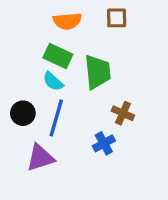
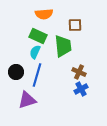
brown square: (117, 18) -> (75, 25), moved
cyan semicircle: (53, 81) -> (35, 52), turned 72
blue cross: (104, 143) -> (81, 89), moved

